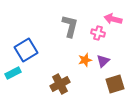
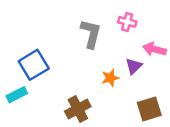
pink arrow: (113, 19) -> (154, 49), moved
pink cross: (98, 33) -> (127, 22), moved
purple triangle: (103, 61) -> (134, 66), moved

